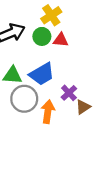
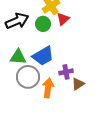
red triangle: (61, 40) -> (63, 19), moved, turned -48
purple cross: (69, 93) -> (66, 72), turned 32

